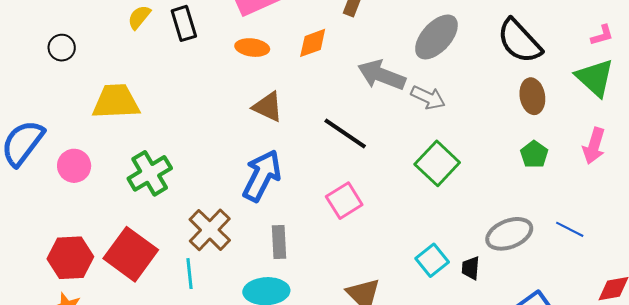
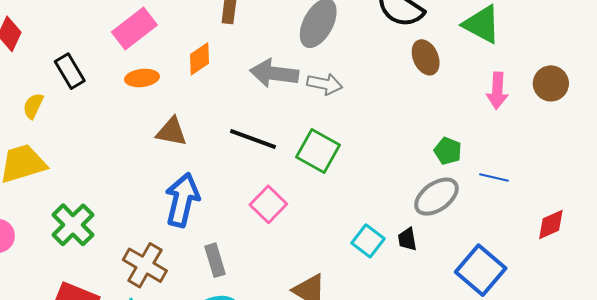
yellow semicircle: (139, 17) -> (33, 106), moved
green pentagon: (534, 154) -> (448, 151), moved
green square: (437, 163) -> (318, 151), moved

